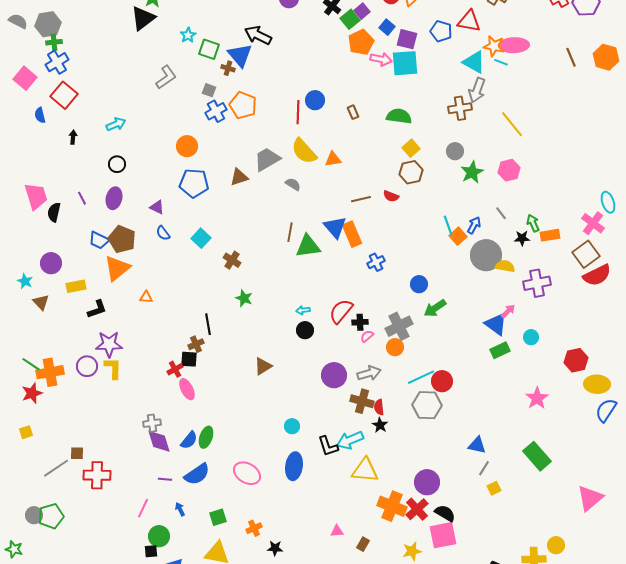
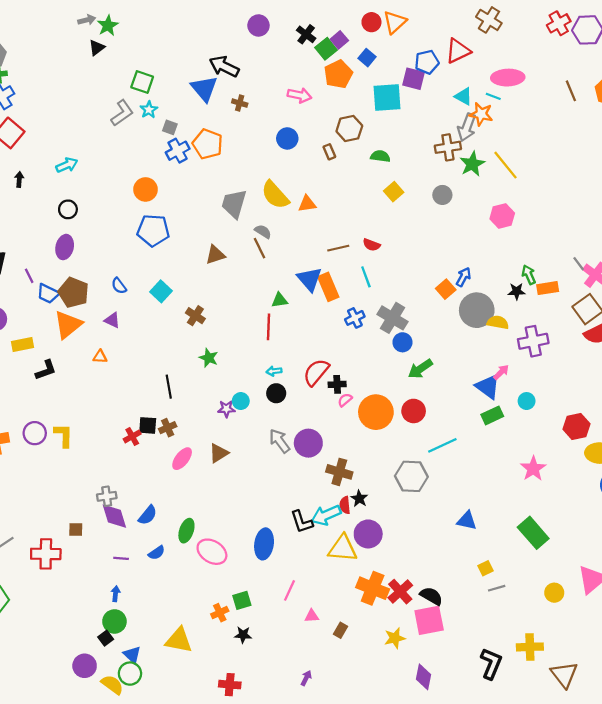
black triangle: (143, 18) -> (97, 48), size x0.6
red triangle: (469, 21) -> (458, 51), turned -35
blue pentagon: (441, 31) -> (427, 62), turned -30
cyan star: (188, 35) -> (149, 110), moved
purple square: (407, 39) -> (414, 79), moved
orange star: (494, 46) -> (481, 114), moved
green square: (209, 49) -> (142, 82), moved
pink arrow: (381, 59) -> (299, 95), moved
cyan triangle: (474, 62) -> (463, 96), size x0.7
brown cross: (228, 68) -> (240, 103), moved
red line: (298, 112) -> (268, 327), moved
green semicircle: (399, 116) -> (380, 156), size x0.7
gray trapezoid: (267, 159) -> (234, 204), turned -44
brown hexagon: (411, 172) -> (349, 129), moved
green star: (472, 172) -> (472, 164), moved
brown triangle: (239, 177) -> (215, 255), moved
purple line: (82, 198) -> (29, 276), moved
purple triangle: (157, 207) -> (112, 320), moved
gray line: (501, 213) -> (579, 264), moved
cyan line: (448, 225) -> (366, 277), moved
brown line: (290, 232) -> (260, 248), moved, turned -36
green triangle: (308, 246) -> (280, 300), size x0.6
gray cross: (399, 326) -> (393, 318), moved, turned -32
purple star: (109, 344) -> (226, 409), moved, size x0.6
brown cross: (196, 344) -> (168, 428), moved
orange circle: (395, 347) -> (376, 412), size x1.8
brown triangle: (263, 366) -> (219, 453), moved
gray arrow: (369, 373) -> (280, 441), moved, turned -110
cyan line: (421, 377) -> (442, 445), moved
red circle: (442, 381) -> (414, 411), moved
pink ellipse: (187, 389) -> (182, 459), moved, turned 65
red semicircle: (379, 407) -> (345, 505), moved
cyan circle: (292, 426) -> (241, 401), moved
green ellipse: (206, 437) -> (186, 531), moved
brown square: (77, 453) -> (76, 530), moved
gray line: (484, 468) -> (497, 588), moved, turned 42
blue semicircle: (197, 474) -> (157, 553), size x0.6
purple circle: (427, 482) -> (368, 534), moved
pink line: (143, 508) -> (290, 590), moved
blue arrow: (180, 509) -> (116, 594), moved, turned 32
green square: (218, 517) -> (242, 600), moved
yellow circle: (556, 545) -> (554, 593), moved
black square: (151, 551) -> (106, 638), turned -32

